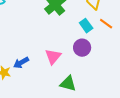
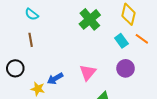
purple circle: (82, 48) -> (126, 68), moved

